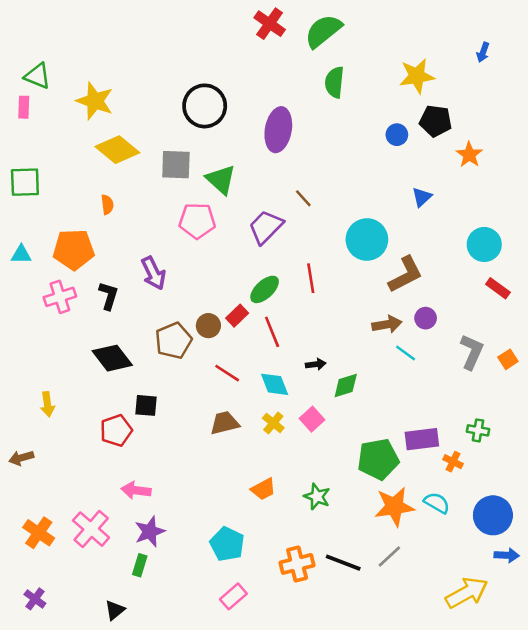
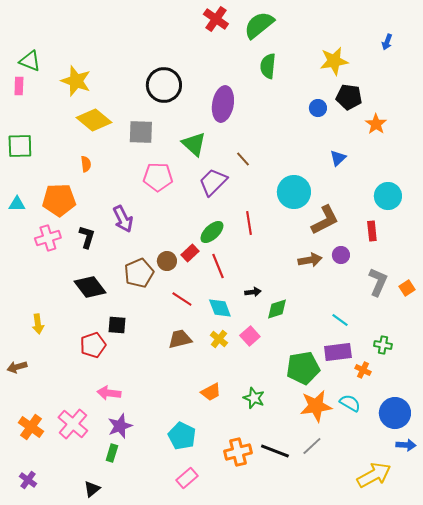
green triangle: (221, 180) -> (194, 144), moved
red rectangle: (498, 288) -> (372, 231), moved, turned 48
cyan line: (406, 353) -> (340, 320), moved

